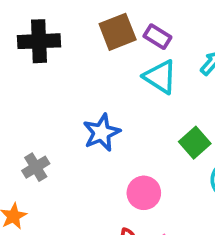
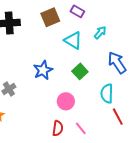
purple rectangle: (157, 37) -> (77, 11), moved
green square: (195, 143) -> (80, 71), moved

